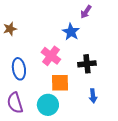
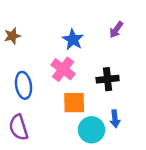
purple arrow: (86, 12) -> (116, 30), moved
blue star: (71, 32) -> (73, 40), moved
cyan circle: (48, 105) -> (91, 130), moved

